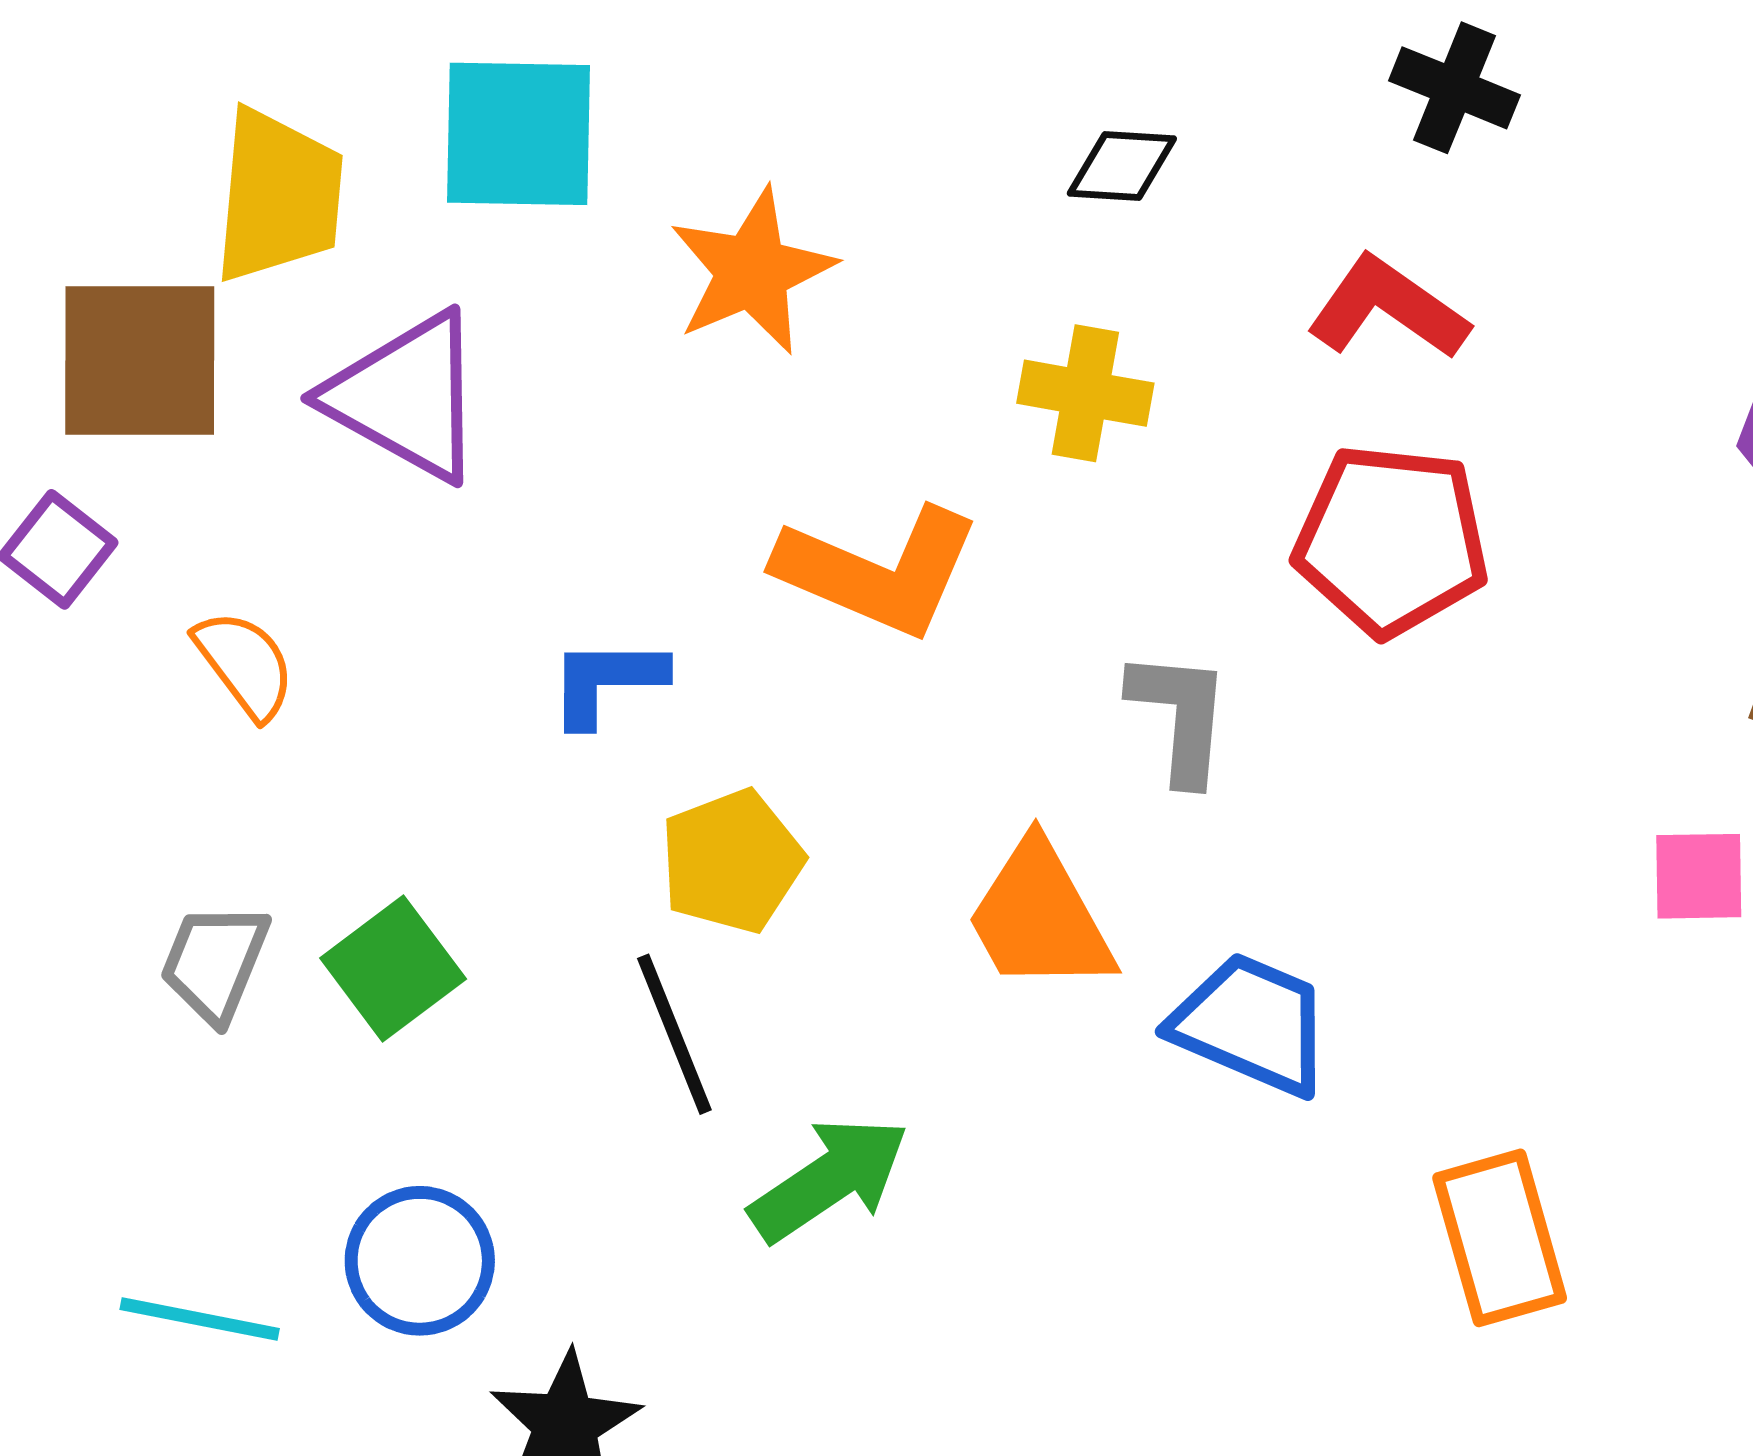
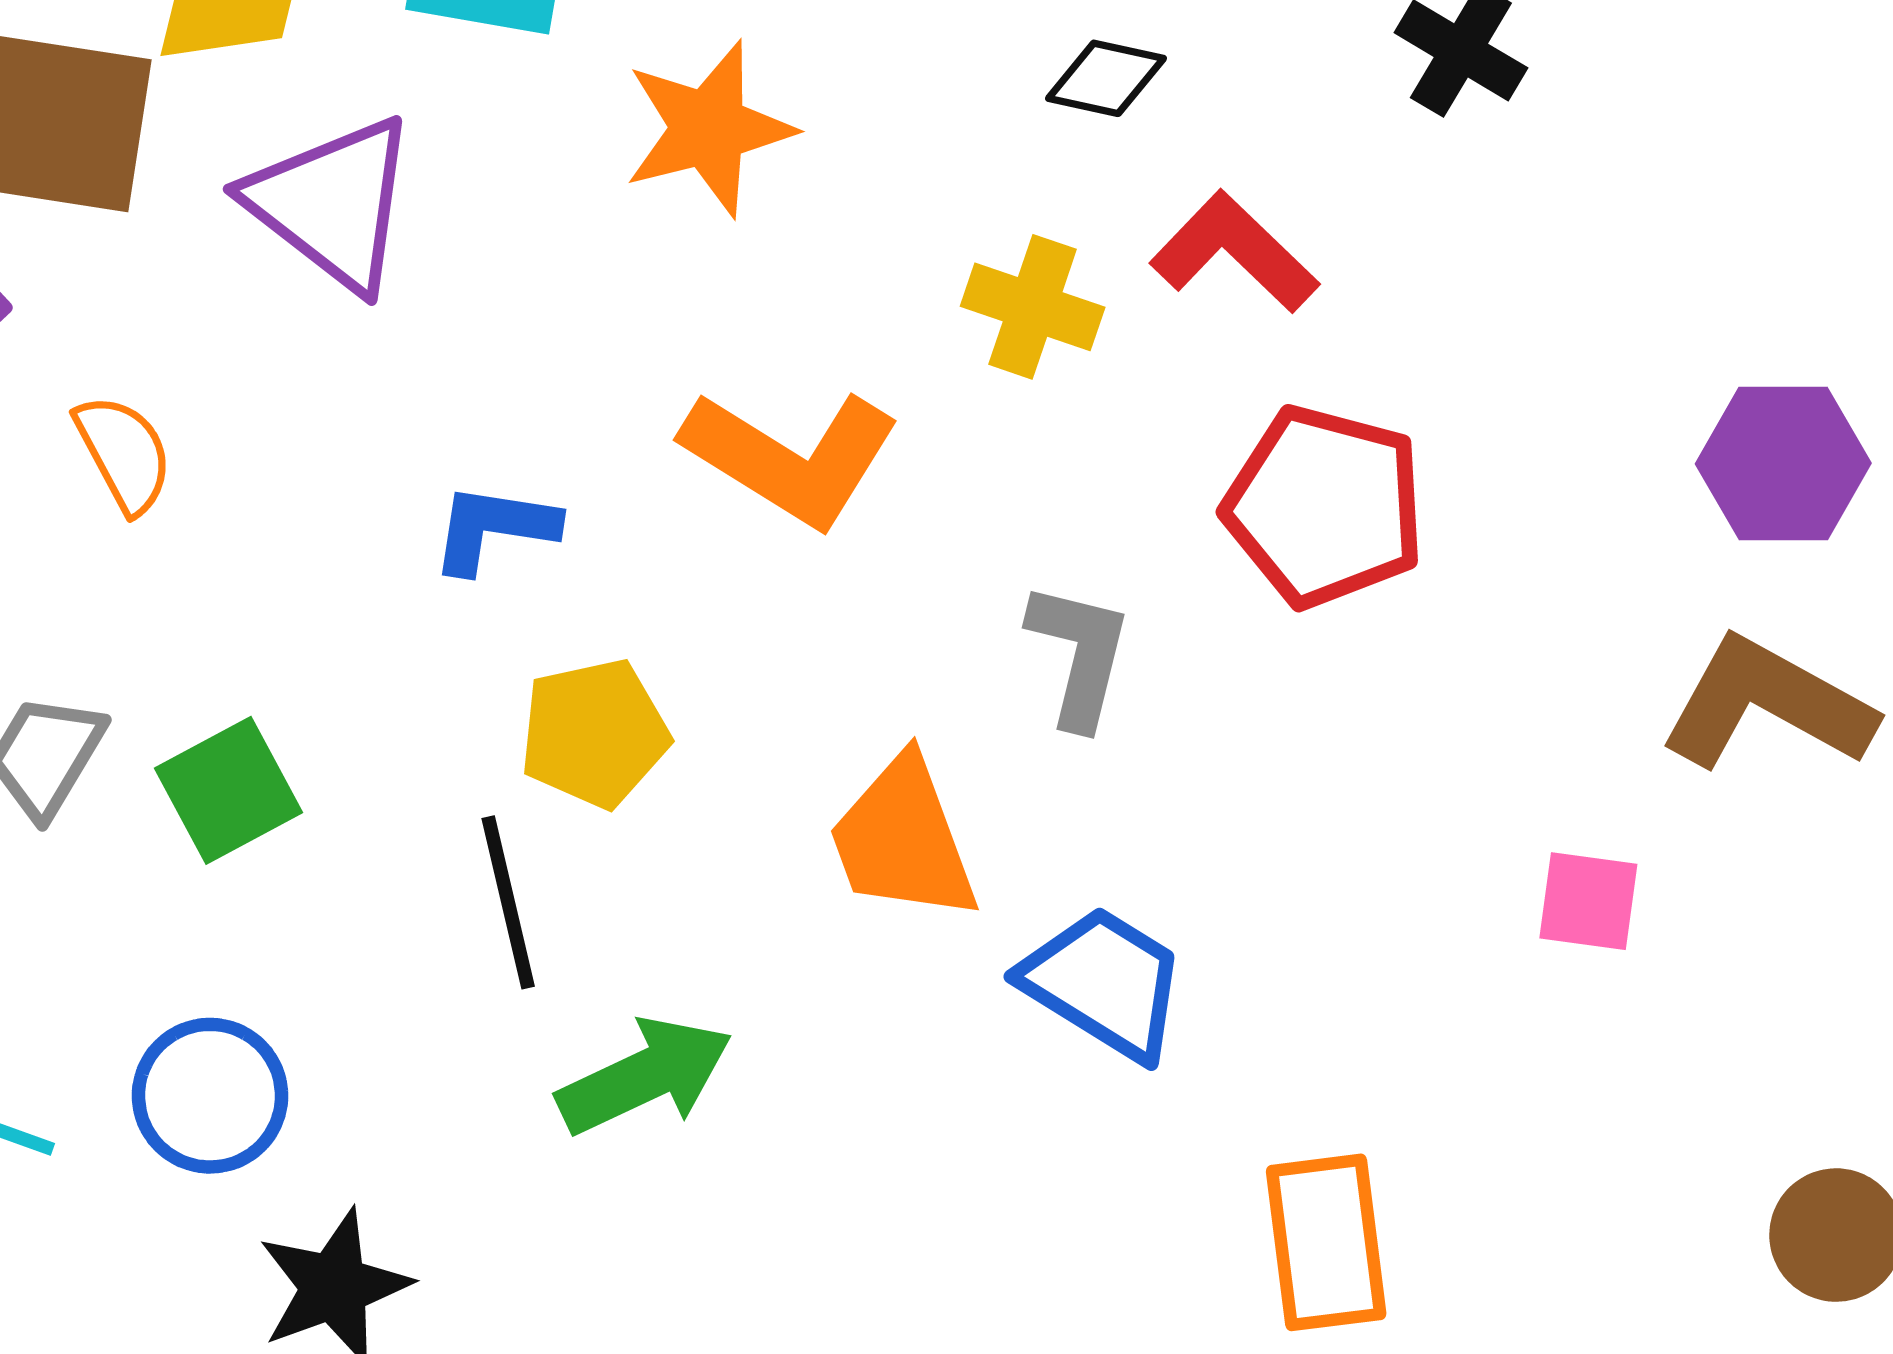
red L-shape: (1388, 308) -> (1234, 252), moved

